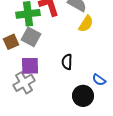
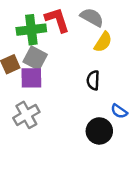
black semicircle: (67, 62) -> (93, 80), moved
purple square: (30, 66) -> (31, 78), moved

